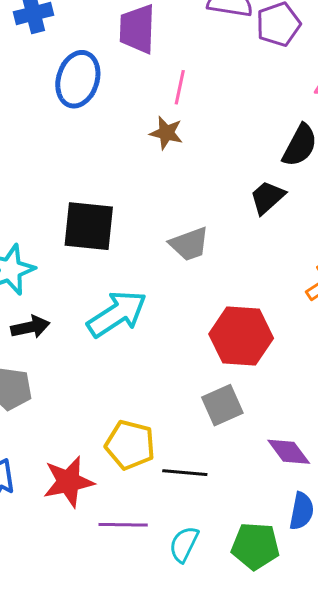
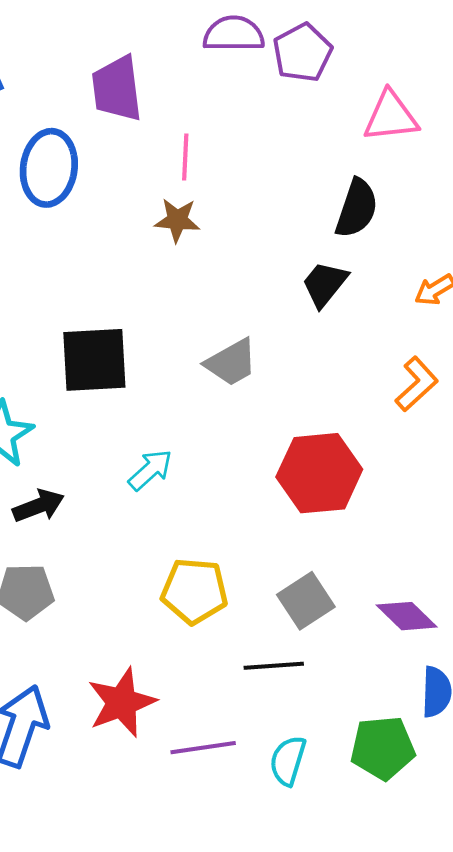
cyan arrow: (117, 314) -> (150, 470), size x0.6
gray square: (222, 405) -> (306, 601), moved
yellow pentagon: (130, 445) -> (194, 591), moved

